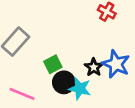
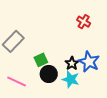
cyan star: (80, 89) -> (71, 79), moved

